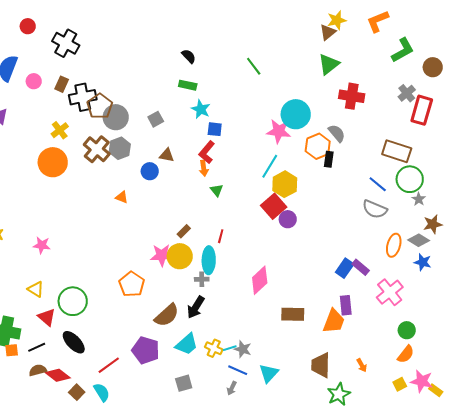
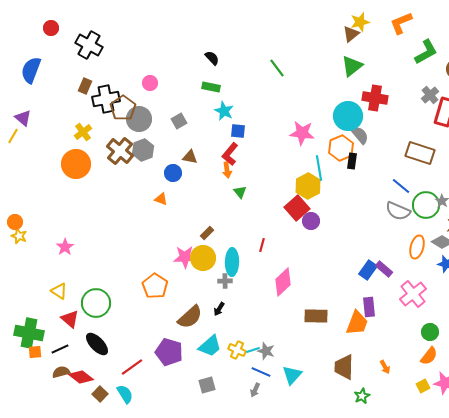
pink circle: (34, 81) -> (150, 83), moved
cyan circle: (296, 114) -> (348, 116), moved
cyan line: (270, 166) -> (319, 168), moved, turned -40
green circle: (410, 179) -> (426, 205), moved
orange triangle: (122, 197) -> (161, 199), moved
red line: (221, 236) -> (262, 245), moved
pink star: (42, 245) -> (65, 247), turned 30
black arrow: (196, 307) -> (219, 309), size x0.6
green star: (339, 394) -> (362, 396), size x0.7

